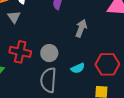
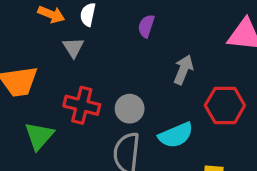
red hexagon: (107, 64) -> (225, 105), moved
cyan semicircle: (78, 68) -> (176, 135), size x1.5

